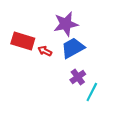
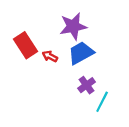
red rectangle: (23, 41) -> (26, 45), turned 40

